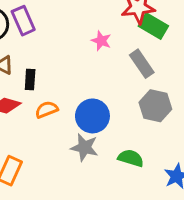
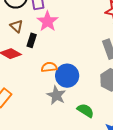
pink star: (101, 41) -> (47, 21), moved, size x1.5
orange semicircle: (47, 110) -> (49, 67), moved

